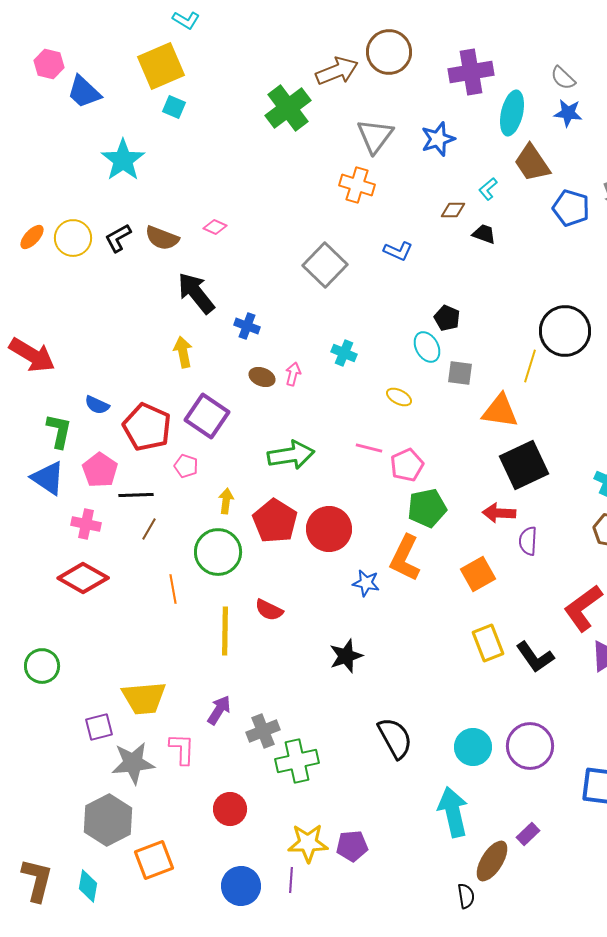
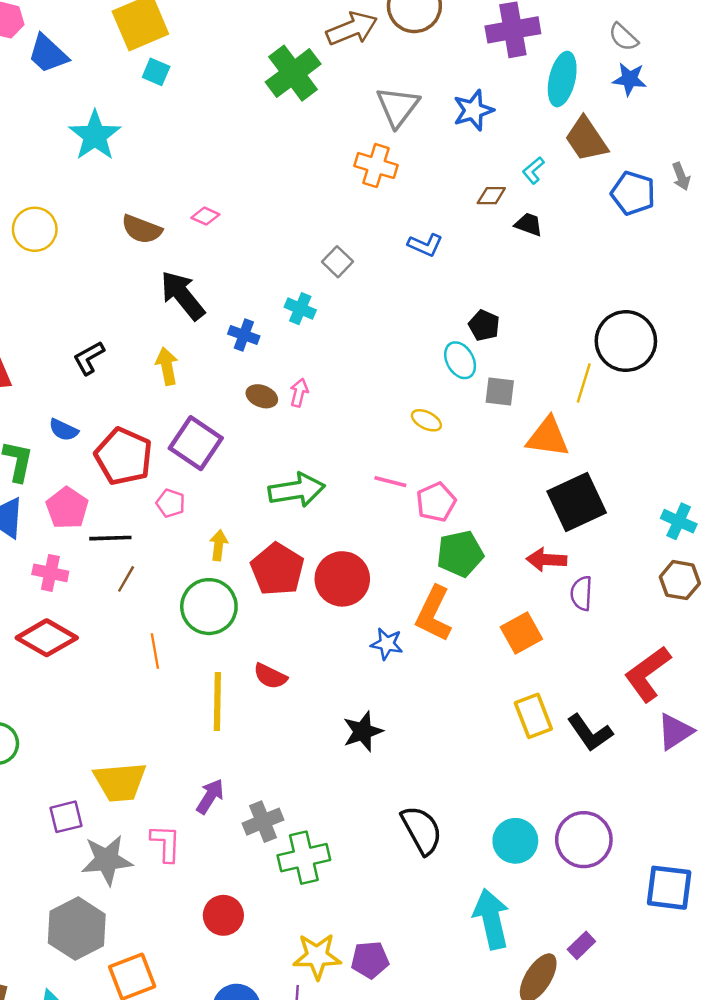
black L-shape: (118, 238) -> (89, 358), moved
gray square: (325, 265) -> (338, 262), size x0.6
cyan cross: (344, 353) -> (300, 309), moved

